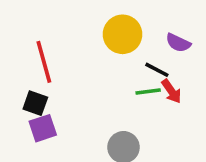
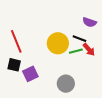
yellow circle: (123, 34) -> (58, 43), moved
purple square: (43, 128) -> (30, 74), moved

